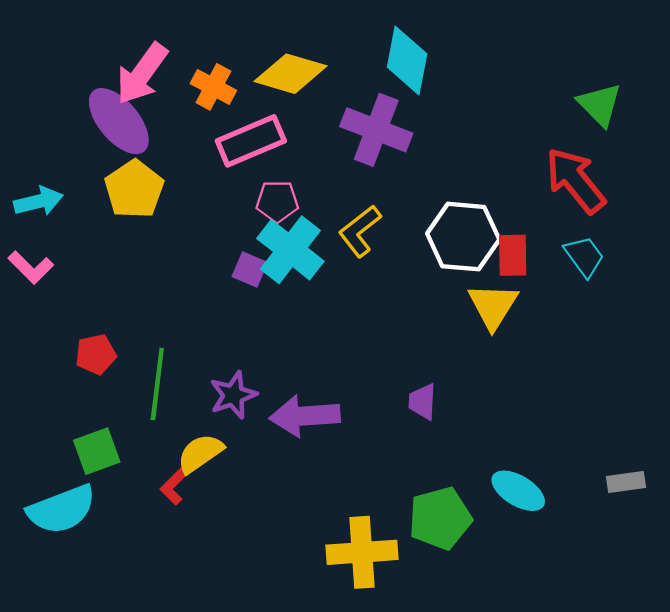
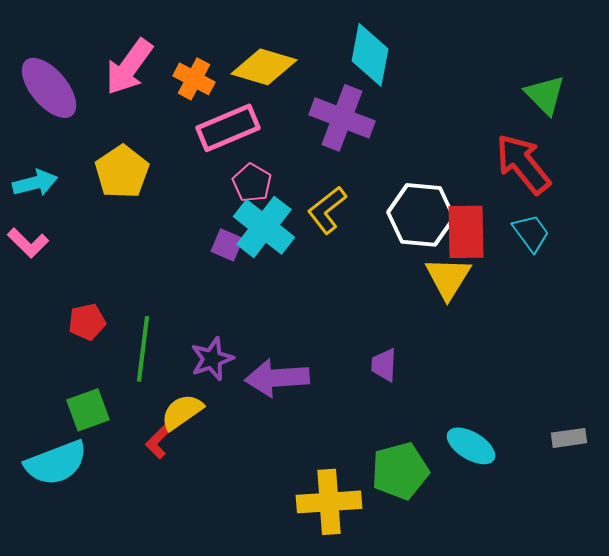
purple ellipse: (119, 121) -> (49, 88), moved
pink pentagon: (277, 201) -> (252, 183), turned 30
red rectangle: (513, 255) -> (466, 232), size x1.4

